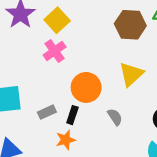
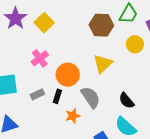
pink cross: (55, 51) -> (40, 58), moved
gray semicircle: (115, 117) -> (91, 97), size x1.6
orange star: (66, 140) -> (73, 116), moved

